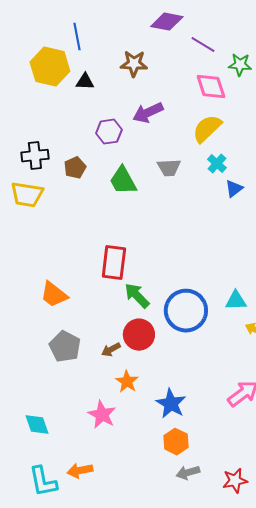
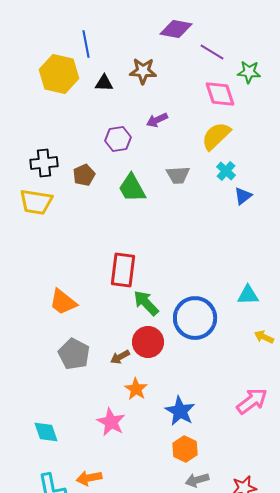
black triangle: (85, 82) -> (104, 83), moved
purple arrow: (148, 113) -> (157, 120), size x0.7
cyan triangle: (236, 301) -> (248, 295), moved

